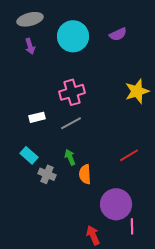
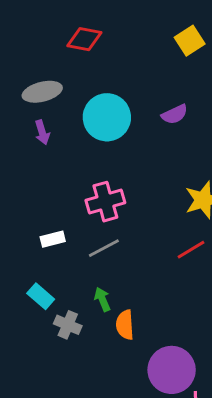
red line: (129, 155) -> (191, 250), moved

